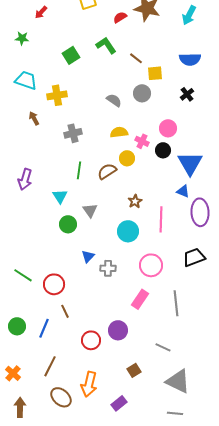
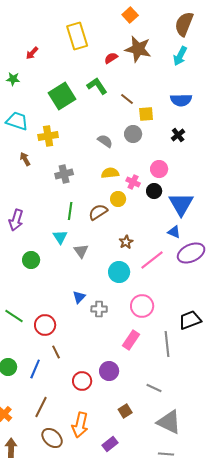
green square: (71, 55) -> (62, 96), size x1.5
cyan triangle: (60, 196) -> (60, 237), moved
purple ellipse: (200, 212) -> (191, 253), turned 68
pink line: (161, 219) -> (152, 260), turned 50
green circle: (68, 224) -> (31, 260), moved
black trapezoid: (194, 257) -> (190, 320), moved

